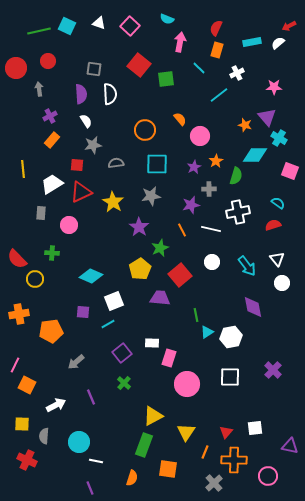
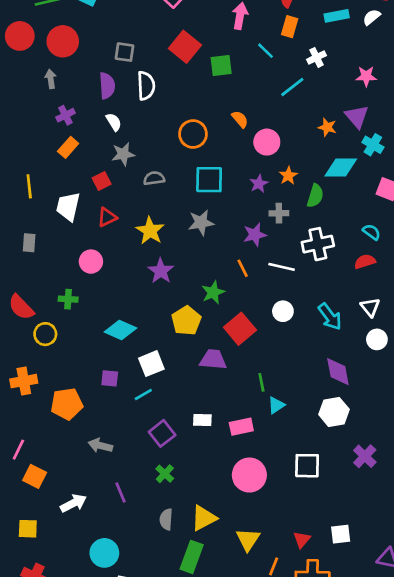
red circle: (48, 61) -> (63, 41), size x1.5
red circle: (16, 68) -> (20, 36), moved
red square: (77, 165) -> (102, 181), turned -32
white trapezoid: (52, 184) -> (68, 206), turned -45
red triangle: (81, 192) -> (107, 217), size x0.7
gray rectangle: (41, 213) -> (29, 243), moved
purple star: (139, 227) -> (161, 271), moved
white hexagon: (231, 337) -> (334, 412), moved
pink rectangle: (169, 358) -> (241, 427), moved, turned 60
gray arrow: (76, 362) -> (100, 445), turned 54
gray semicircle: (44, 436) -> (166, 519), moved

